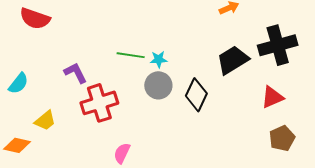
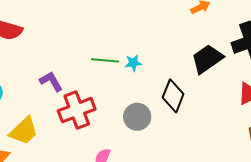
gray circle: (158, 85) -> (137, 117), moved
yellow trapezoid: (45, 121) -> (24, 131), size x1.4

